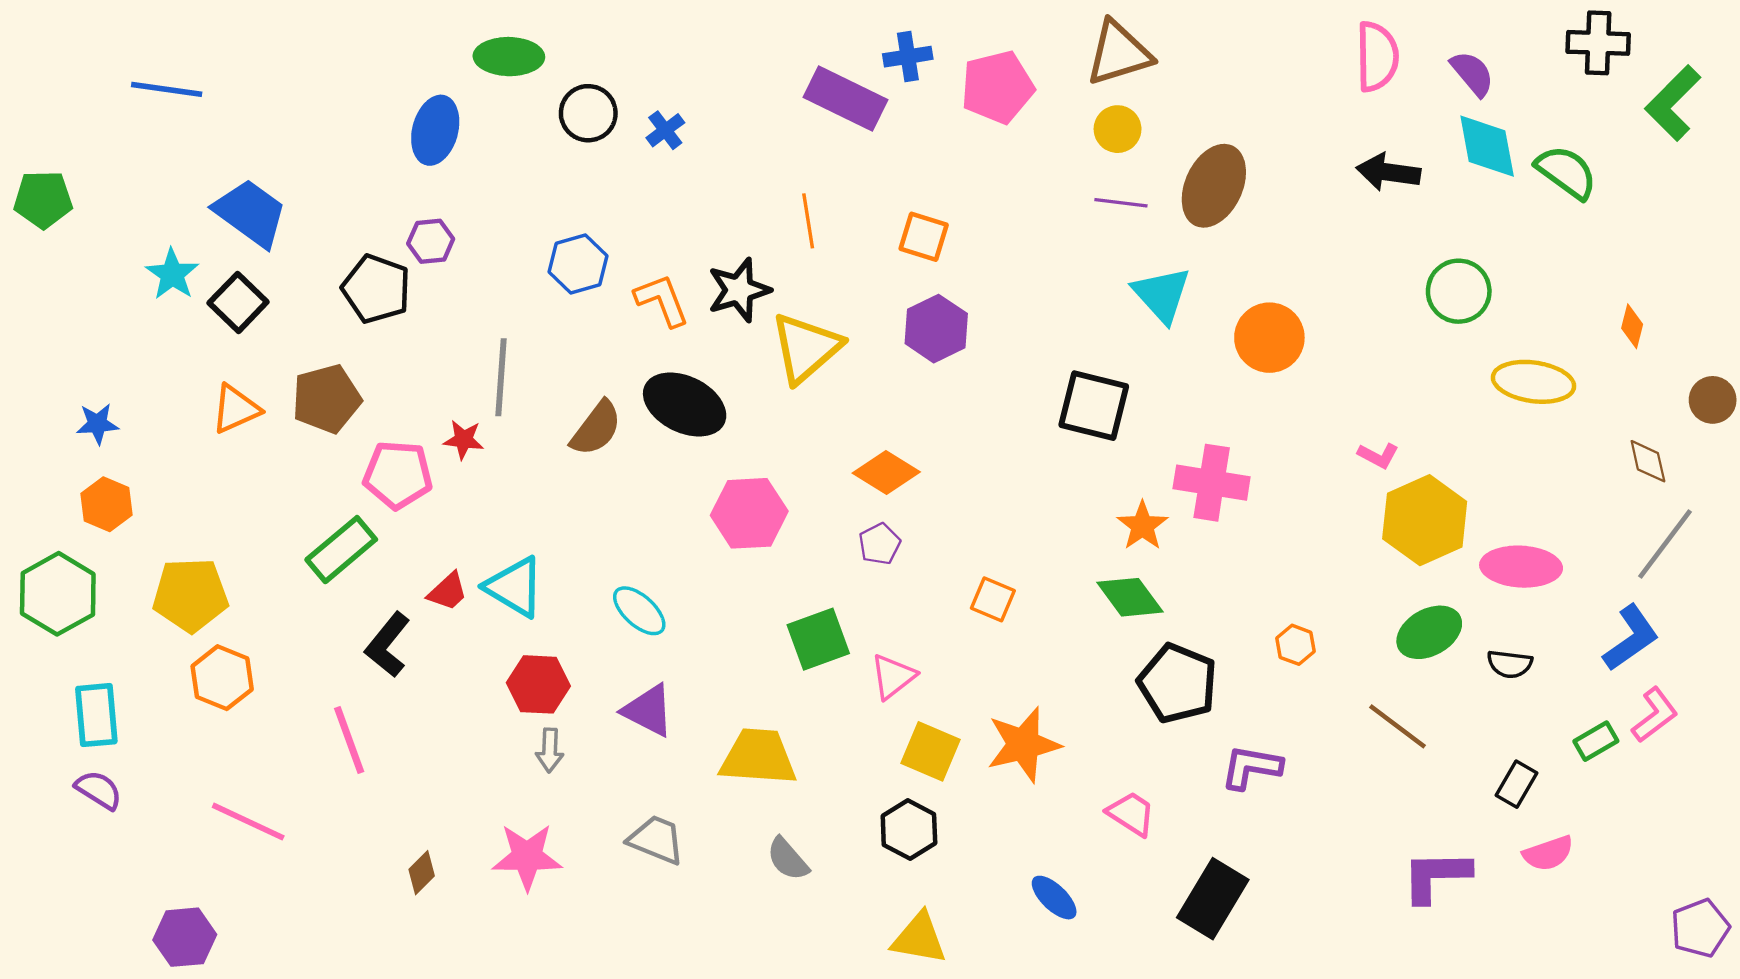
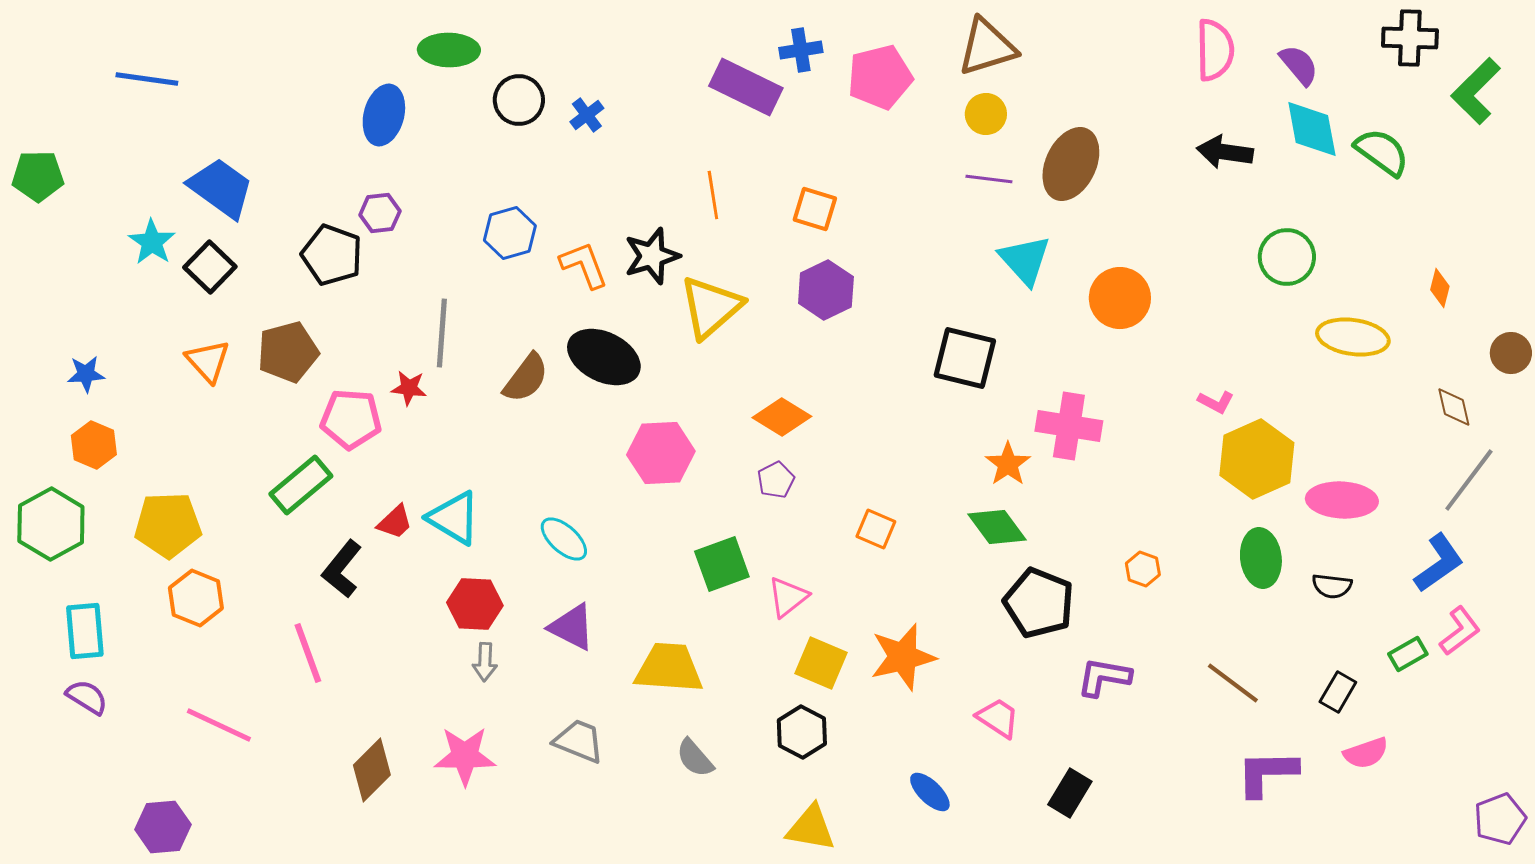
orange triangle: (236, 409) -> (208, 361), turned -48
green ellipse: (1429, 632) -> (1261, 558), turned -68
brown line: (1397, 726) -> (1233, 683), moved
brown diamond: (422, 873) -> (372, 770), size x1.6
black rectangle: (1213, 899) -> (1070, 793), size x0.7

